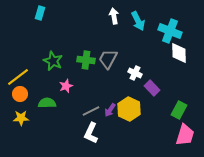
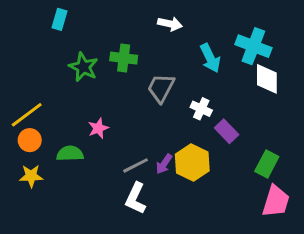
white arrow: (114, 16) -> (170, 24), turned 112
cyan arrow: (138, 21) -> (210, 58), moved
green cross: (86, 60) -> (124, 58), moved
green star: (53, 61) -> (83, 67), moved

